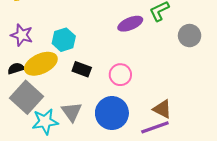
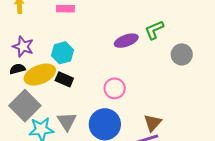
black semicircle: (16, 68) -> (17, 69), moved
black rectangle: (82, 69) -> (64, 79), moved
brown triangle: (162, 109) -> (153, 123), turned 42

